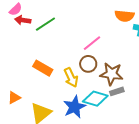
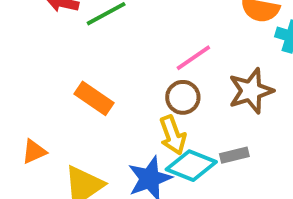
brown star: (111, 74) -> (251, 91), moved, turned -30
yellow arrow: (71, 77) -> (173, 135), moved

